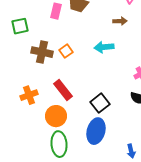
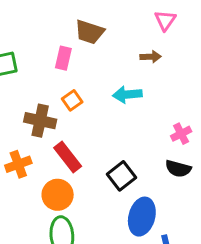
pink rectangle: (56, 11) -> (63, 58), moved
brown cross: (42, 52) -> (40, 121), moved
blue ellipse: (96, 131) -> (142, 217), moved

